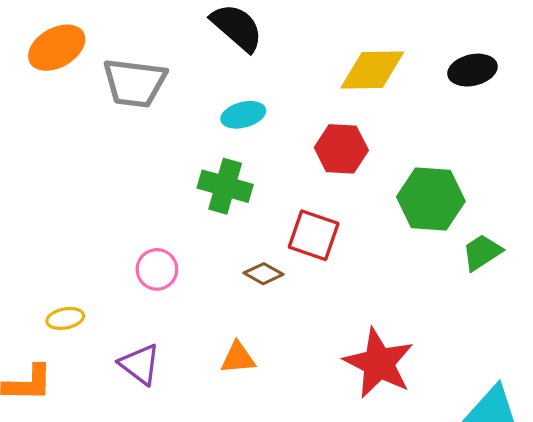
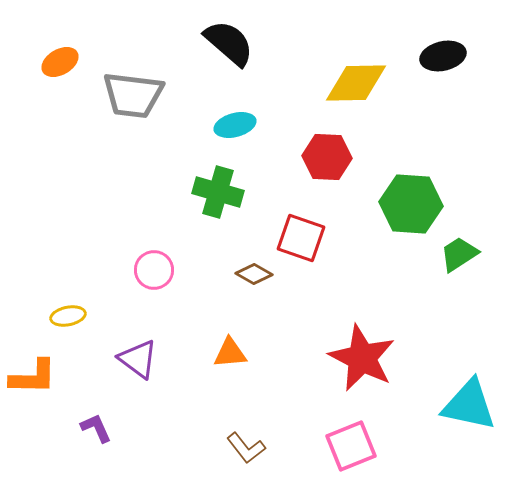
orange ellipse: (57, 48) -> (60, 62), size x0.7
black ellipse: (472, 70) -> (443, 56), moved

